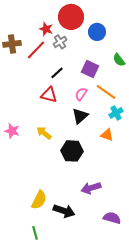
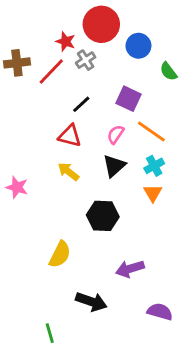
green semicircle: (119, 60) -> (168, 71), moved
cyan cross: (116, 113) -> (154, 166), moved
yellow arrow: (44, 133) -> (68, 172), moved
orange triangle: (107, 135) -> (153, 193), turned 40
yellow semicircle: (39, 200) -> (60, 254), moved

